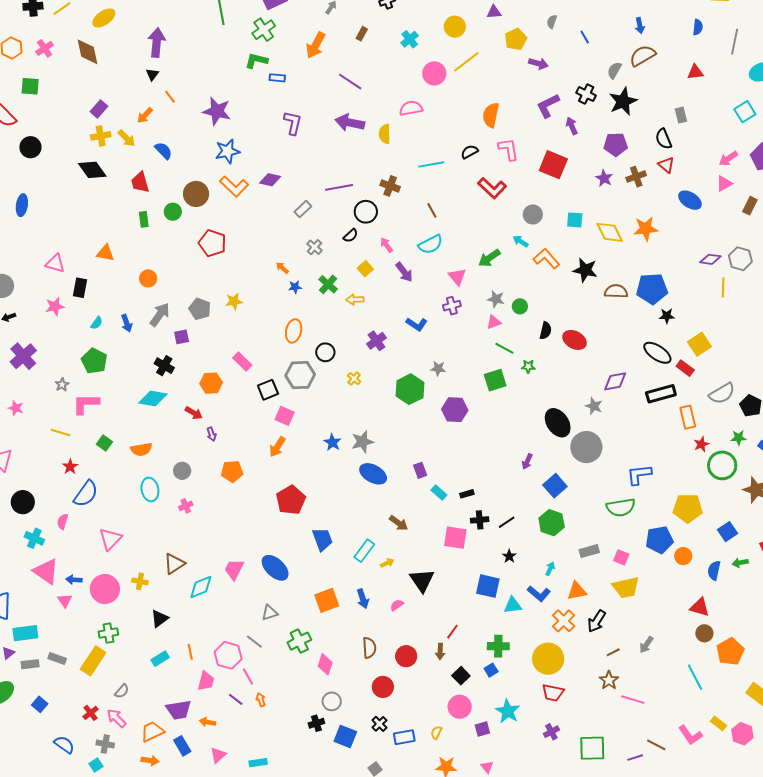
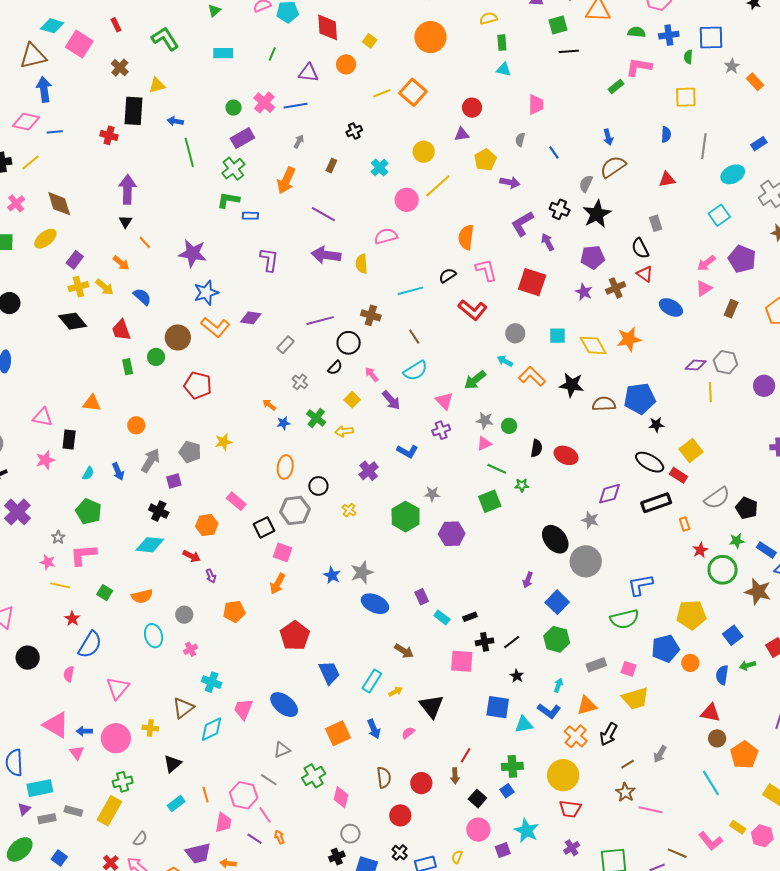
yellow ellipse: (104, 18) -> (45, 239), moved
orange arrow: (145, 115) -> (121, 263), turned -90
pink star: (16, 408) -> (48, 562), moved
orange rectangle: (688, 417) -> (685, 524), size x0.6
cyan cross: (34, 538) -> (212, 682), moved

